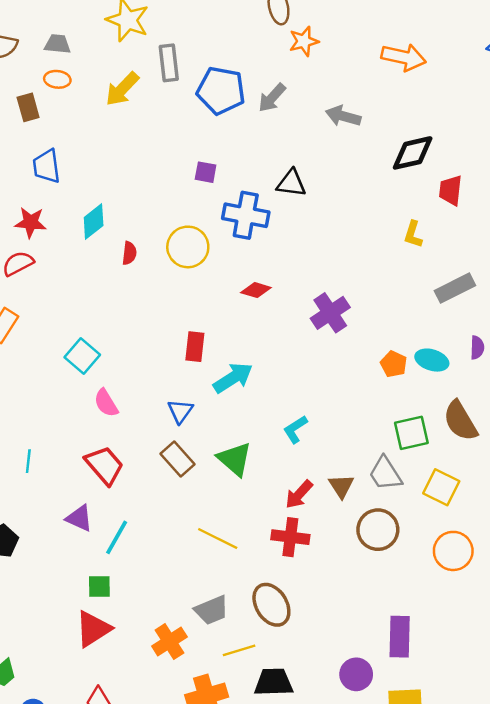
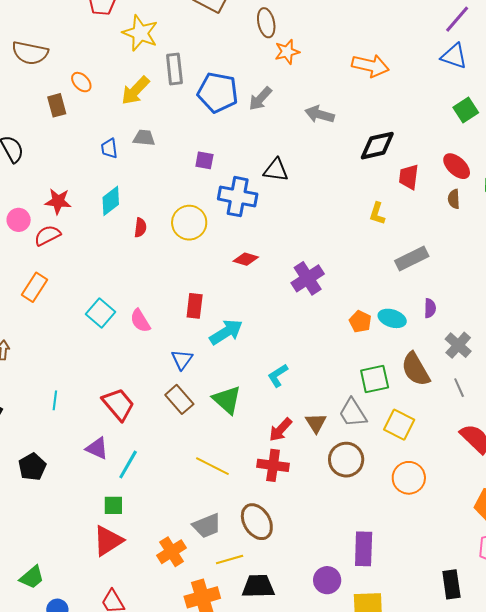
gray trapezoid: (57, 44) -> (144, 138), moved
orange ellipse: (57, 79) -> (81, 82), turned 40
blue trapezoid: (47, 166) -> (109, 148), moved, size x0.7
pink semicircle: (106, 403) -> (140, 321), moved

